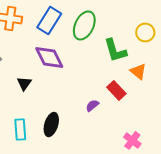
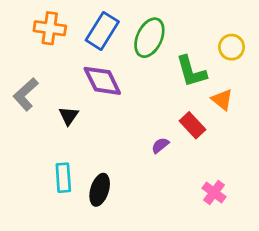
black ellipse: (51, 124) -> (100, 190), moved

